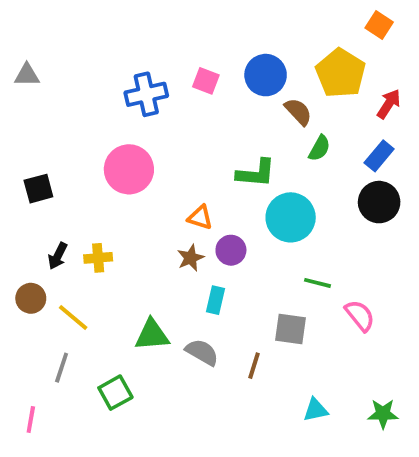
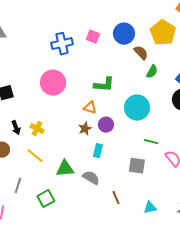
green L-shape: (256, 173) -> (104, 85), moved
black arrow: (58, 256) -> (16, 128), turned -48
yellow cross: (98, 258) -> (37, 129), turned 32
yellow line: (73, 318) -> (35, 156), moved
brown line: (254, 366) -> (116, 198), moved, turned -40

